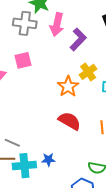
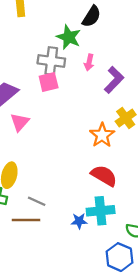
pink arrow: (57, 25) -> (89, 62), size x0.6
pink square: (23, 60) -> (49, 82), moved
cyan cross: (24, 166) -> (101, 211), moved

